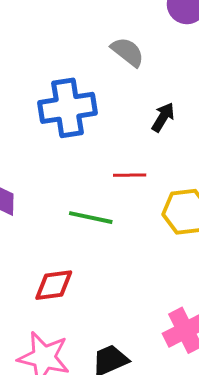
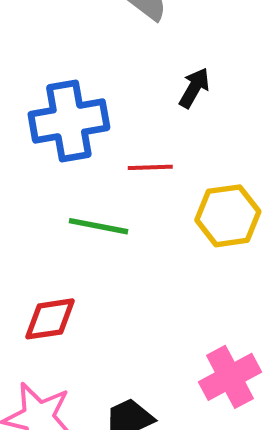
blue cross: (67, 108) -> (69, 121), moved

